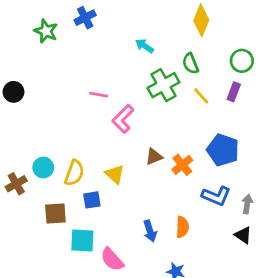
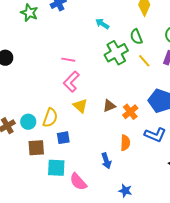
pink L-shape: (123, 119) -> (71, 82), moved
cyan circle: (43, 168) -> (28, 122), moved
yellow triangle: (115, 174) -> (80, 106), moved
orange semicircle: (182, 227) -> (125, 143), moved

